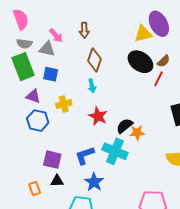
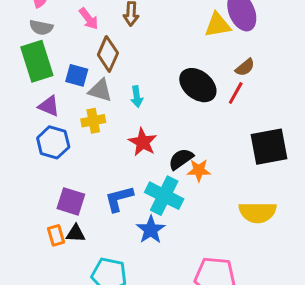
gray triangle: (47, 49) -> (100, 90), moved
brown diamond: (95, 60) -> (108, 54), moved
black ellipse: (140, 62) -> (198, 85), moved
blue star: (94, 182) -> (151, 230), moved
orange rectangle: (35, 188) -> (56, 235), moved

